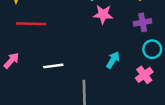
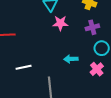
cyan arrow: (113, 60) -> (71, 59), turned -120

